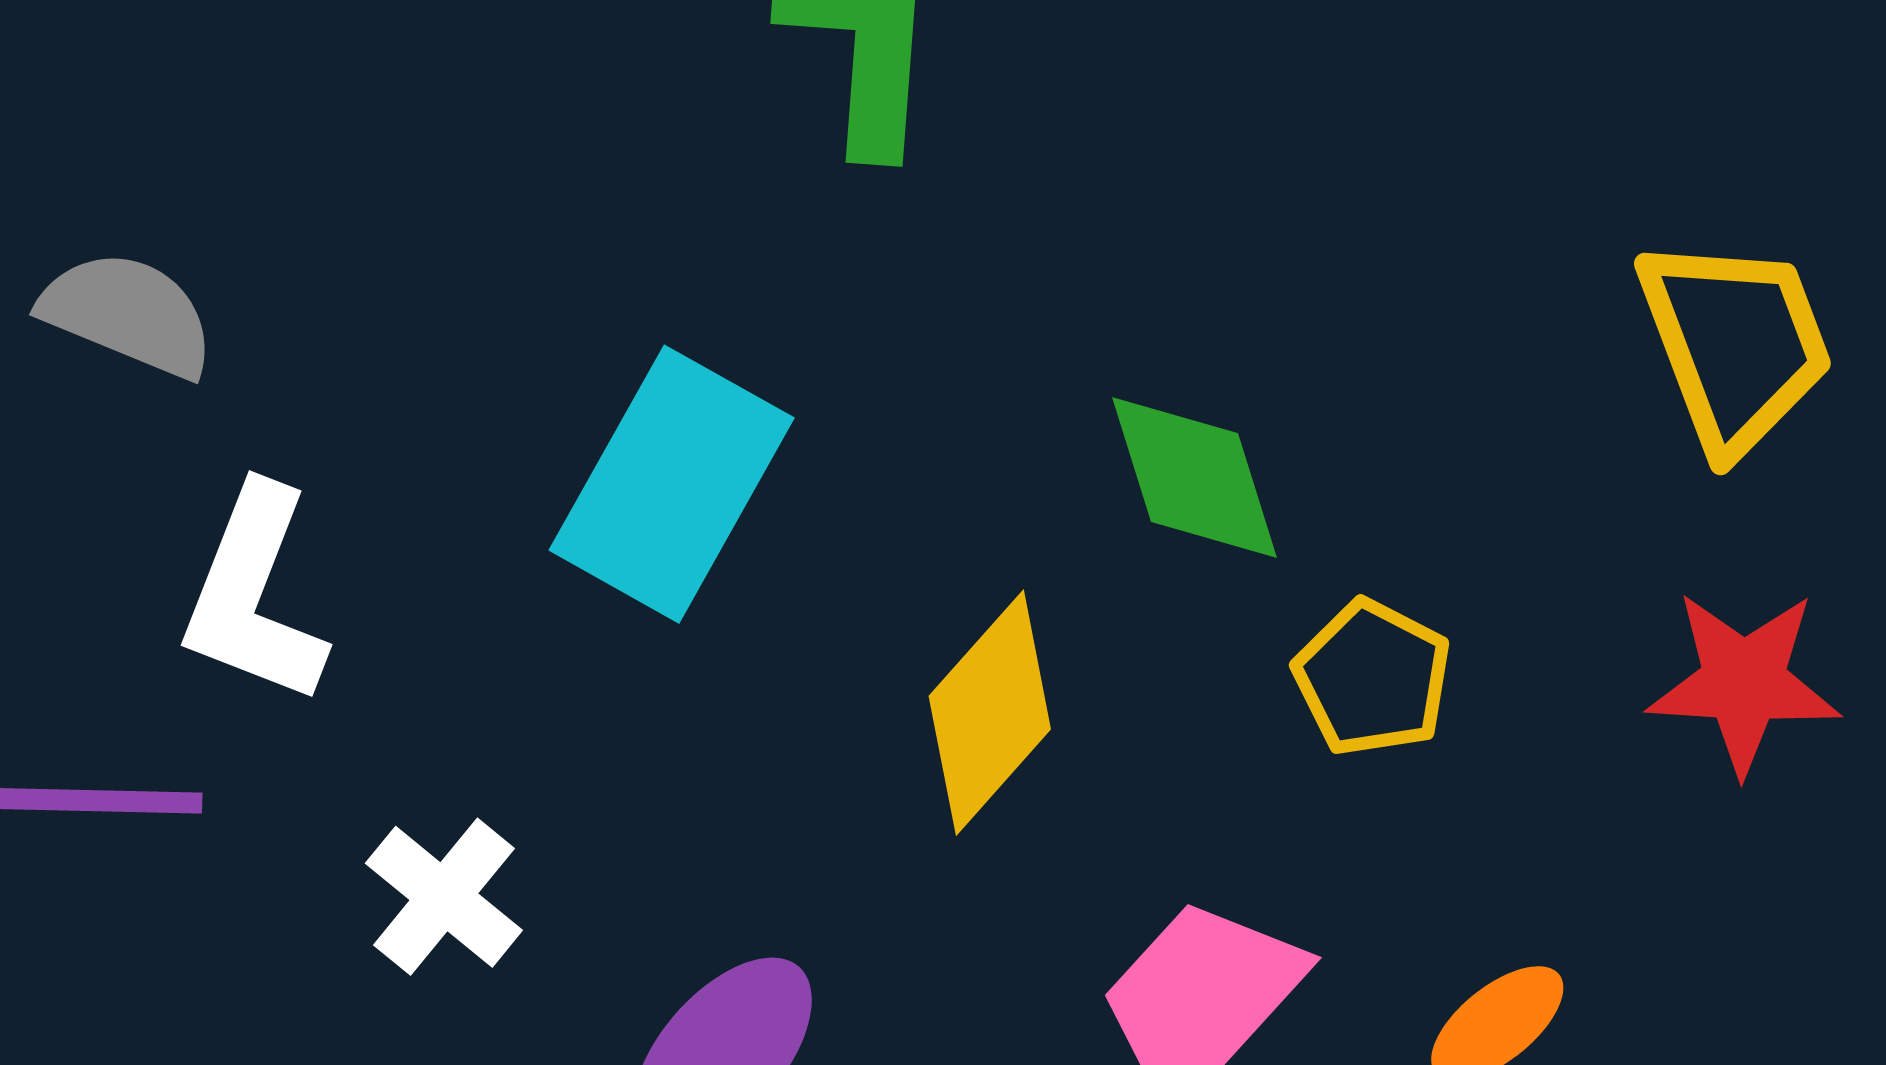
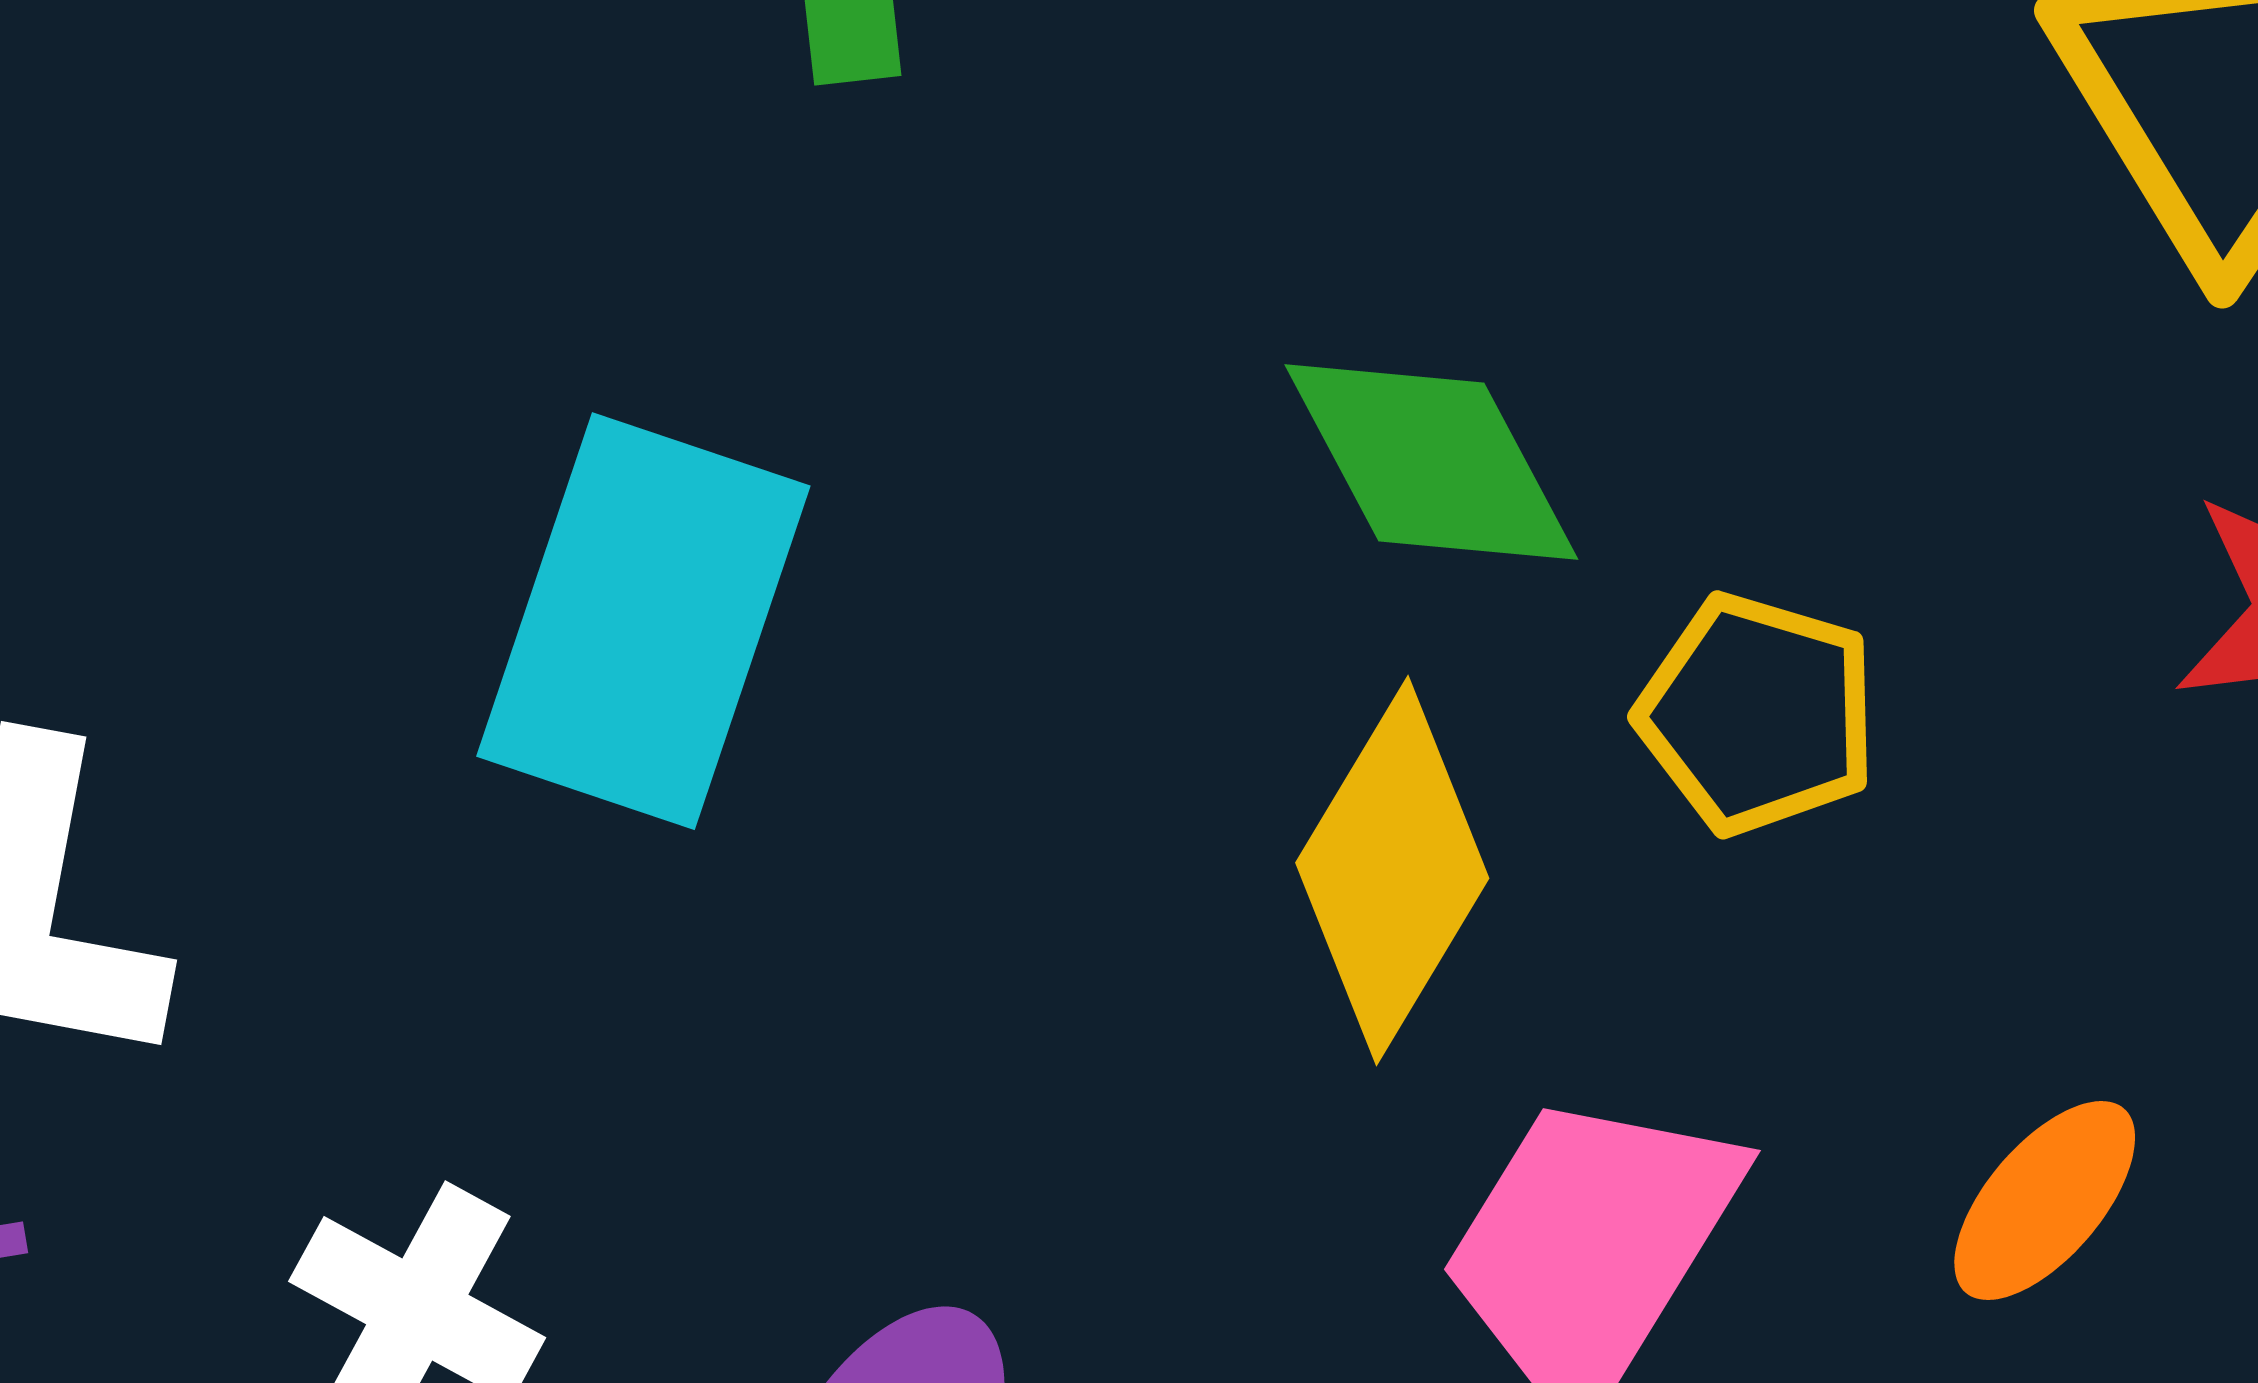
yellow diamond: (990, 713) -> (1392, 870), moved

